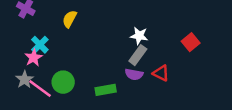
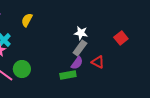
purple semicircle: (134, 74) -> (77, 63), turned -64
green rectangle: (106, 90) -> (68, 75), moved

